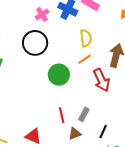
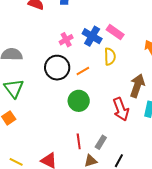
yellow semicircle: (86, 38) -> (110, 57), moved
orange line: (85, 59) -> (83, 71), moved

